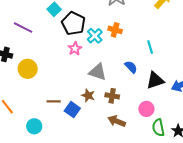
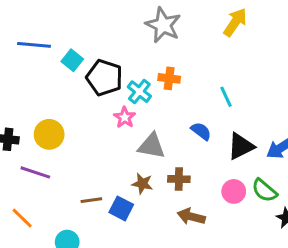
purple line: (23, 27) -> (35, 172), moved
pink star: (75, 49) -> (125, 117), moved
yellow circle: (28, 69) -> (49, 134), moved
green semicircle: (158, 128) -> (264, 190), moved, turned -30

